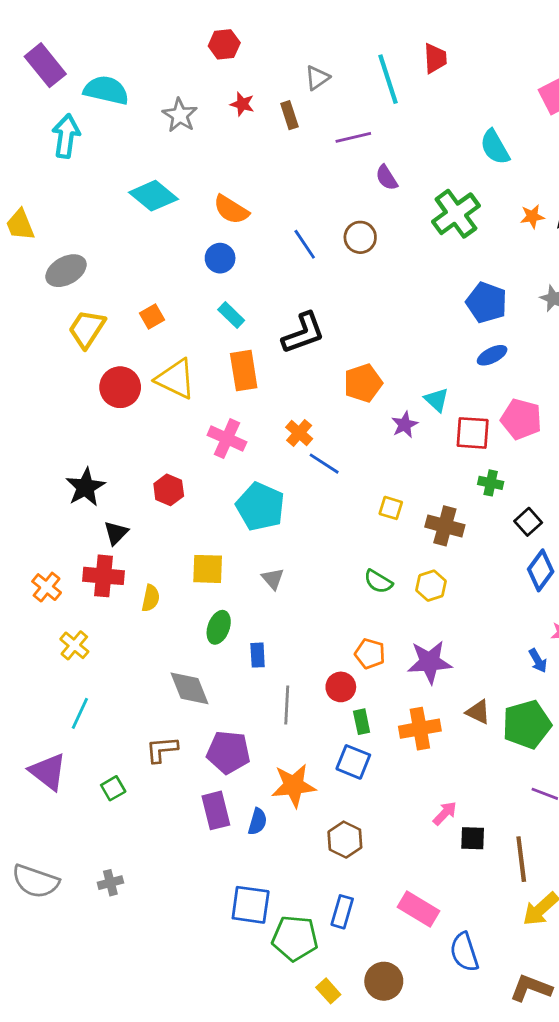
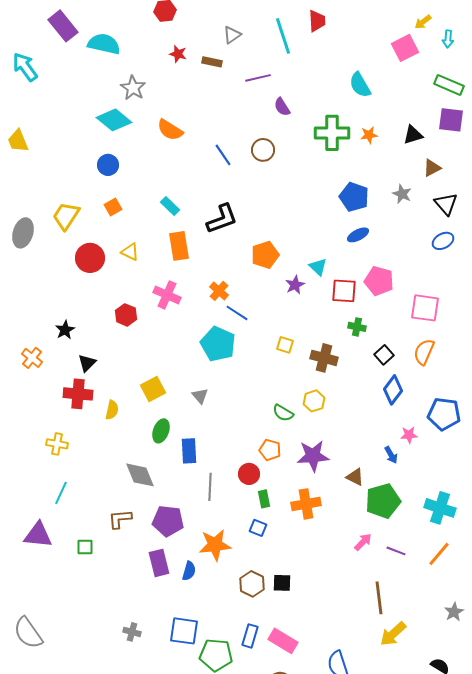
purple rectangle: (45, 65) -> (63, 26), moved
cyan semicircle: (106, 90) -> (104, 44), moved
gray star: (180, 115) -> (133, 88), moved
brown rectangle: (289, 115) -> (212, 62), turned -60
cyan arrow: (66, 136) -> (25, 67), moved, turned -44
green cross: (456, 214) -> (332, 133), turned 36
orange star: (532, 216) -> (369, 135), moved
blue circle: (220, 258) -> (108, 165), moved
gray ellipse: (66, 271) -> (23, 233), moved, turned -44
yellow triangle: (176, 379) -> (130, 252), size x0.6
black star: (85, 487) -> (65, 330), size x0.7
red hexagon: (169, 490) -> (126, 315), moved
cyan pentagon: (260, 507) -> (218, 344), moved
yellow square: (208, 569) -> (153, 389), turned -30
green semicircle: (378, 581) -> (283, 413), moved
orange cross: (47, 587) -> (32, 358), moved
yellow cross: (74, 645) -> (57, 444), turned -30
blue rectangle: (258, 655) -> (189, 451), size x1.4
brown triangle: (478, 712) -> (355, 477), moved
blue square: (353, 762) -> (258, 528), size x0.7
purple triangle: (48, 772) -> (38, 535), turned -32
green square: (113, 788) -> (85, 547), turned 30
pink arrow: (445, 813) -> (363, 542), moved
black square: (473, 838) -> (282, 583), moved
gray semicircle: (35, 881) -> (28, 633), moved, turned 36
gray cross: (110, 883) -> (132, 632), moved, turned 30
pink rectangle: (419, 909) -> (283, 641), moved

